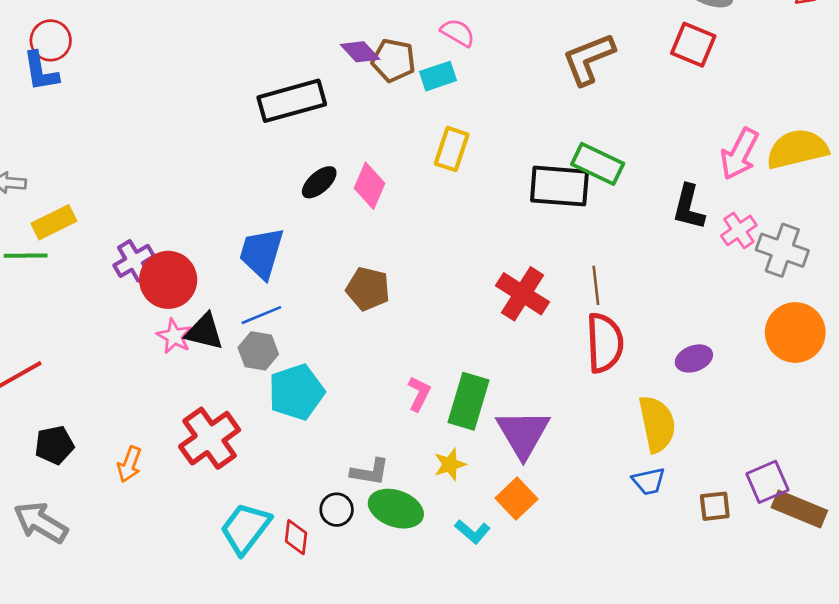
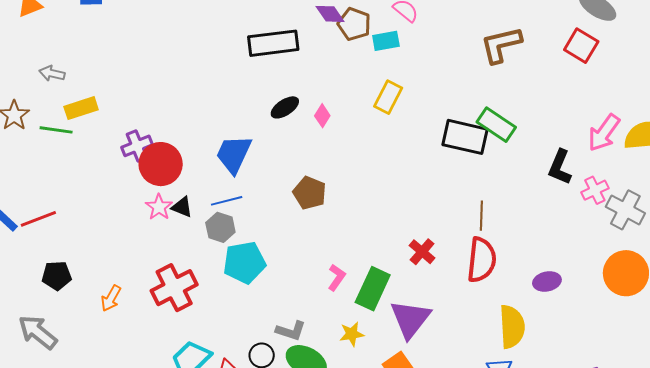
pink diamond: (370, 186) -> (322, 116), size x0.7
red cross: (523, 294) -> (422, 252), moved, size x0.7
black triangle: (204, 332) -> (182, 207), size x0.7

